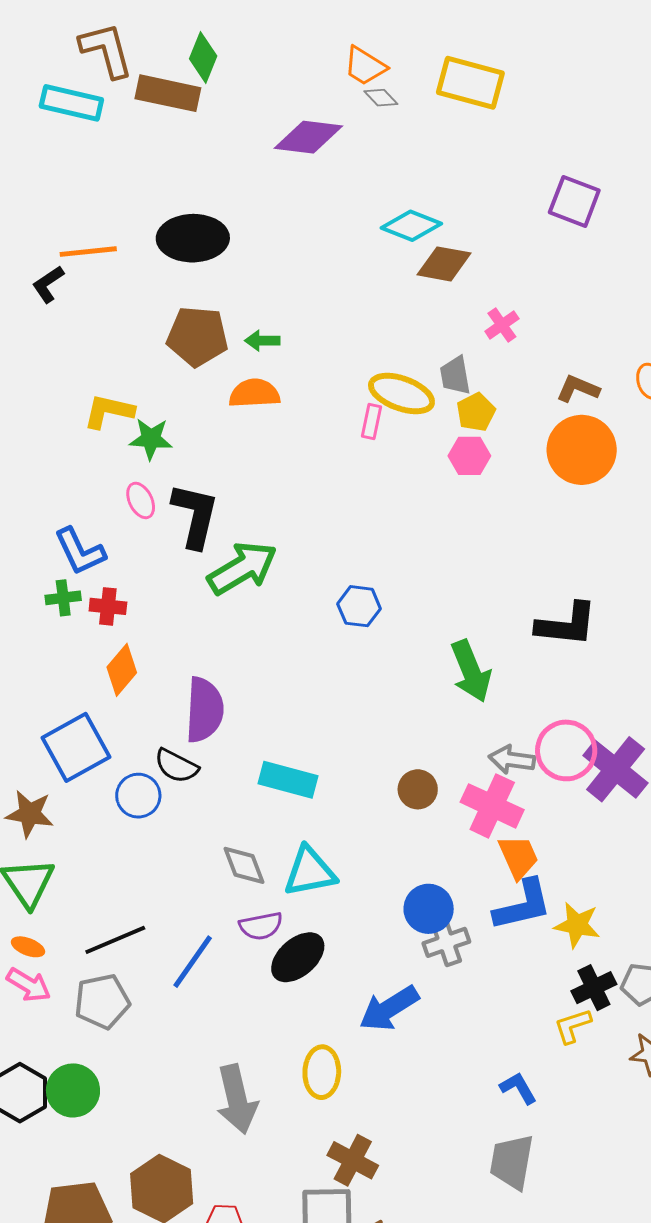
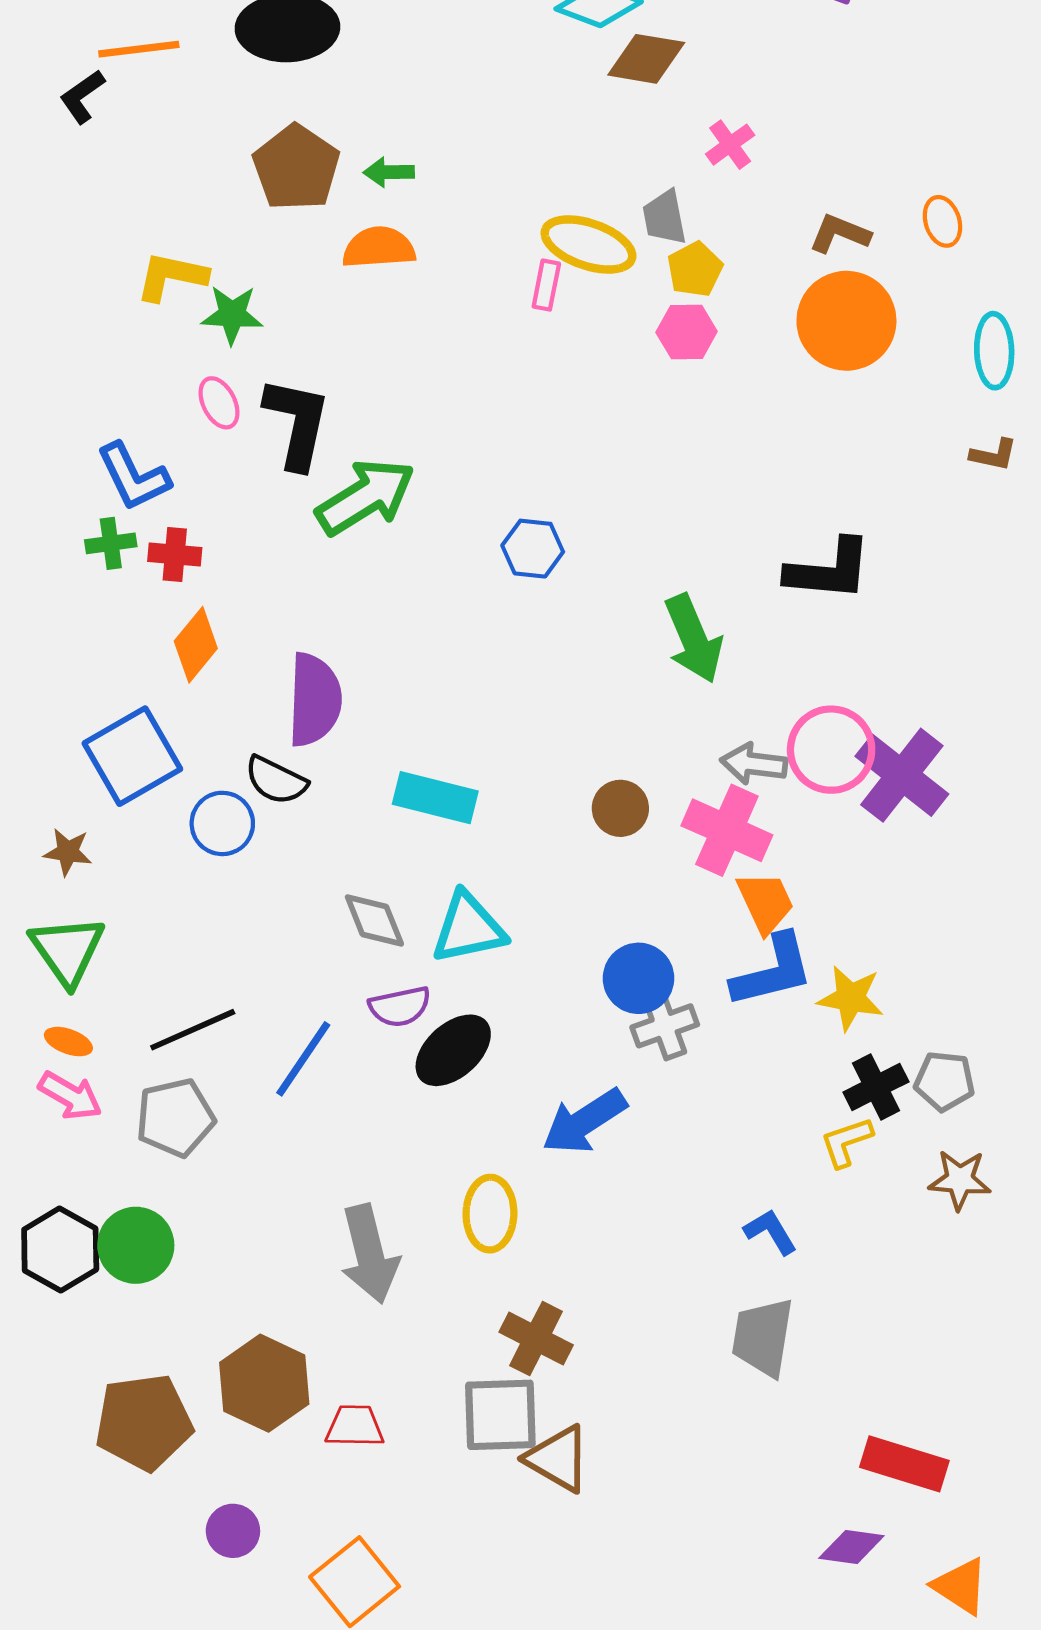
brown pentagon: (197, 336) -> (296, 168), turned 30
brown star: (30, 814) -> (68, 852), size x0.7

